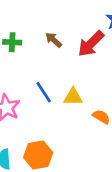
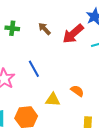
yellow triangle: (73, 97) -> (53, 100), moved

